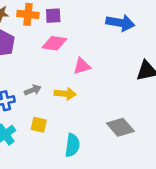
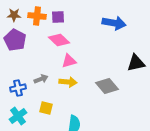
pink diamond: (54, 43) -> (59, 40), turned 35
pink triangle: (82, 66) -> (69, 61), moved
gray diamond: (120, 127) -> (107, 86), moved

